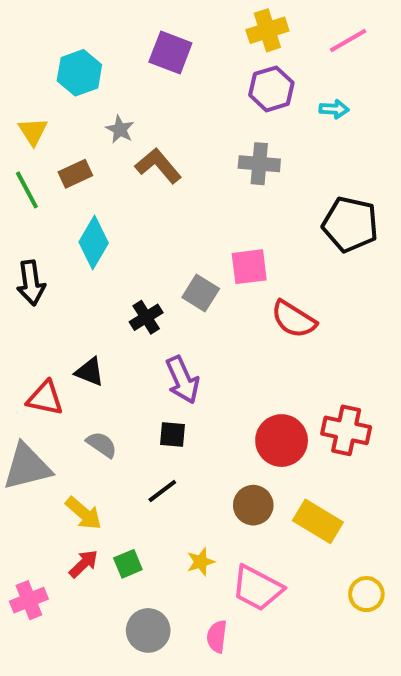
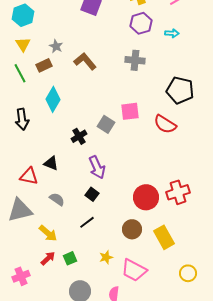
cyan hexagon: (79, 73) -> (23, 15), moved
gray star: (120, 129) -> (56, 46), moved
red semicircle: (294, 319) -> (165, 124), moved
red cross: (346, 430) -> (178, 192), turned -30
black square: (172, 434) -> (92, 194), turned 32
yellow rectangle: (318, 521) -> (164, 237), turned 30

